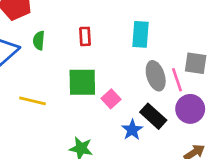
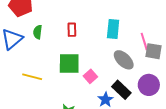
gray ellipse: (156, 76) -> (124, 60), turned -30
pink line: (177, 80) -> (144, 41), moved

